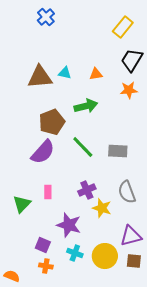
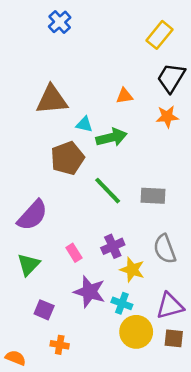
cyan triangle: (65, 73) -> (84, 124), moved
purple semicircle: (43, 152) -> (32, 215), moved
pink rectangle: (48, 192) -> (74, 253), moved, turned -32
purple square: (43, 245) -> (44, 310), moved
cyan cross: (75, 253) -> (122, 303), moved

